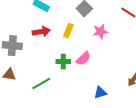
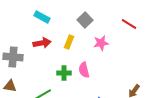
pink semicircle: (83, 59) -> (84, 70), turned 119

